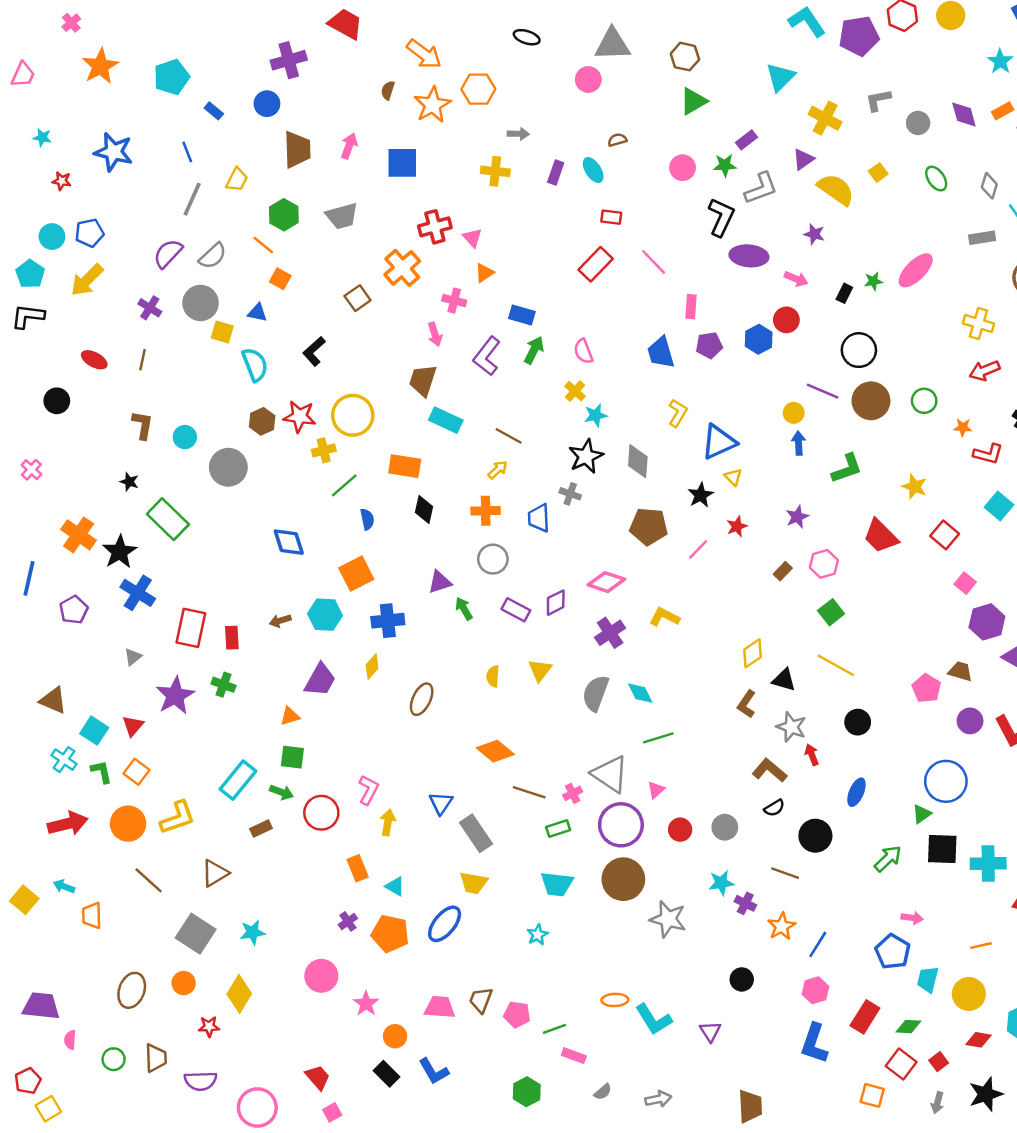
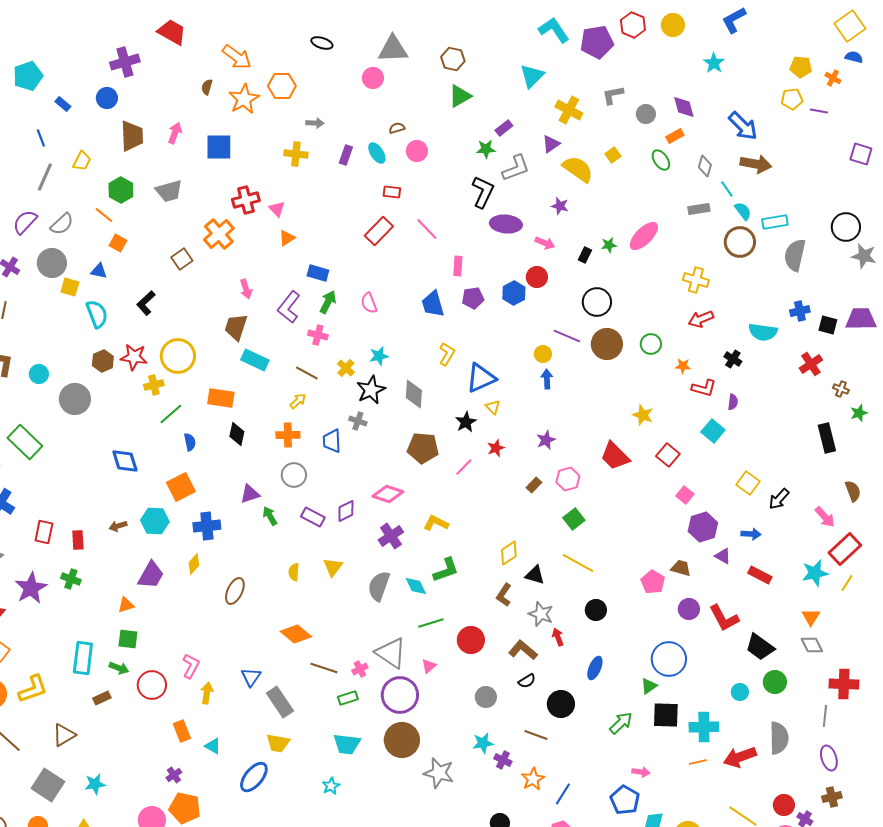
orange rectangle: (1003, 111) -> (675, 136), moved
pink circle: (683, 168) -> (417, 151), moved
pink cross: (454, 301) -> (318, 335), moved
yellow cross: (575, 391) -> (346, 368), moved
green L-shape: (847, 468) -> (446, 570), moved
red rectangle: (191, 628) -> (44, 532), size x0.7
cyan rectangle: (238, 780) -> (83, 658), turned -32
red circle: (680, 830) -> (471, 640), moved, size x1.4
orange pentagon: (390, 934) -> (185, 808), moved
orange line: (981, 946) -> (698, 762), moved

